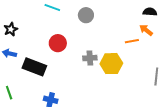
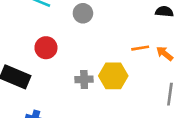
orange arrow: (146, 30) -> (165, 54), moved
gray cross: (90, 58) -> (84, 79), moved

